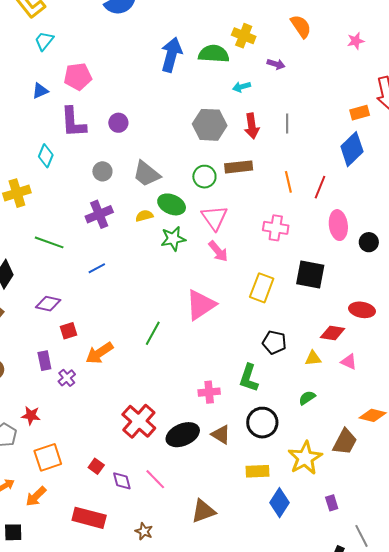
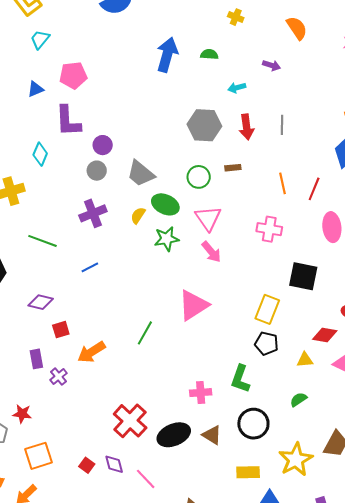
yellow cross: (244, 36) -> (236, 17), moved, size x0.7
green semicircle: (214, 54) -> (209, 54), size x0.6
purple circle: (118, 123) -> (103, 145), moved
brown rectangle: (239, 167) -> (233, 168), size x0.6
yellow semicircle: (144, 216) -> (138, 215), turned -42
yellow rectangle: (262, 288) -> (267, 309), moved
purple diamond: (122, 481) -> (114, 464), moved

